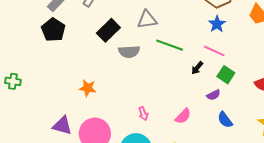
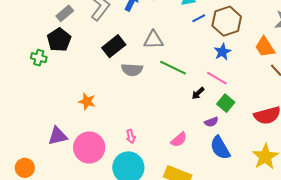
green cross: (13, 81) -> (39, 58), moved
pink arrow: (143, 114) -> (131, 136), moved
blue semicircle: (225, 120) -> (220, 148), size x1.4
purple triangle: (62, 126) -> (58, 136), turned -35

